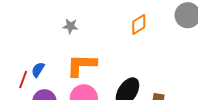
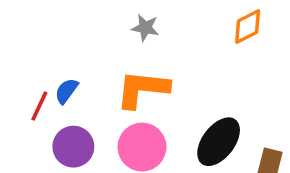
gray star: (70, 26) -> (145, 28), moved

